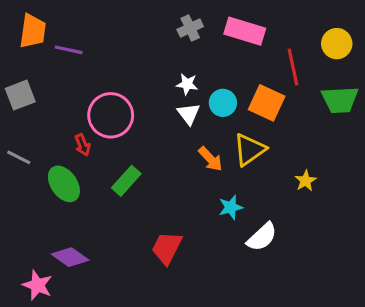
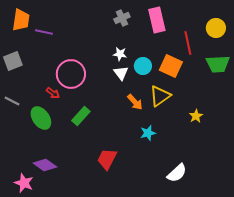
pink rectangle: (245, 31) -> (157, 20), turned 60
red arrow: (83, 145) -> (53, 93), turned -32
white semicircle: (262, 237) -> (177, 173), moved

